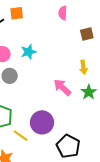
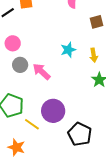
cyan star: (28, 52) -> (68, 50), moved
pink arrow: (62, 87) -> (42, 72), moved

